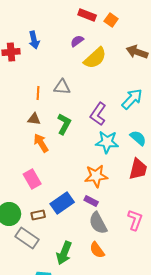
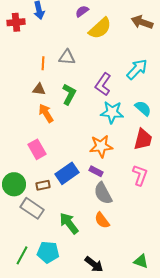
pink L-shape: (135, 220) -> (140, 175), moved
green arrow: (64, 253) -> (69, 223), turned 120

